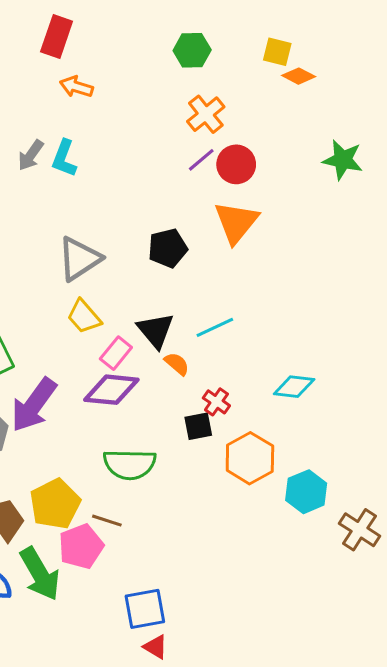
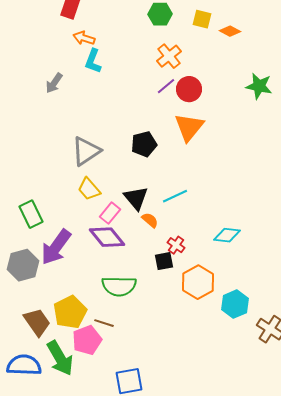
yellow square: (277, 52) -> (202, 19), moved
cyan L-shape: (64, 158) -> (93, 61), moved
purple diamond: (111, 390) -> (107, 237), turned 45

